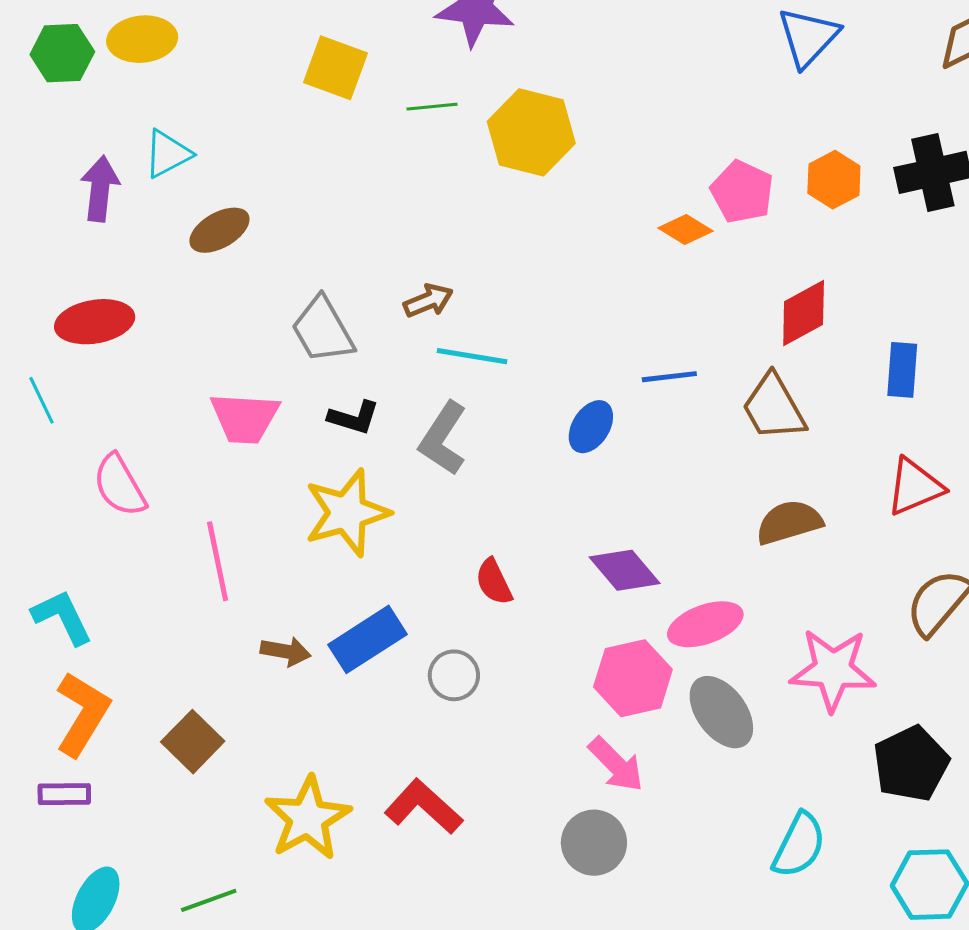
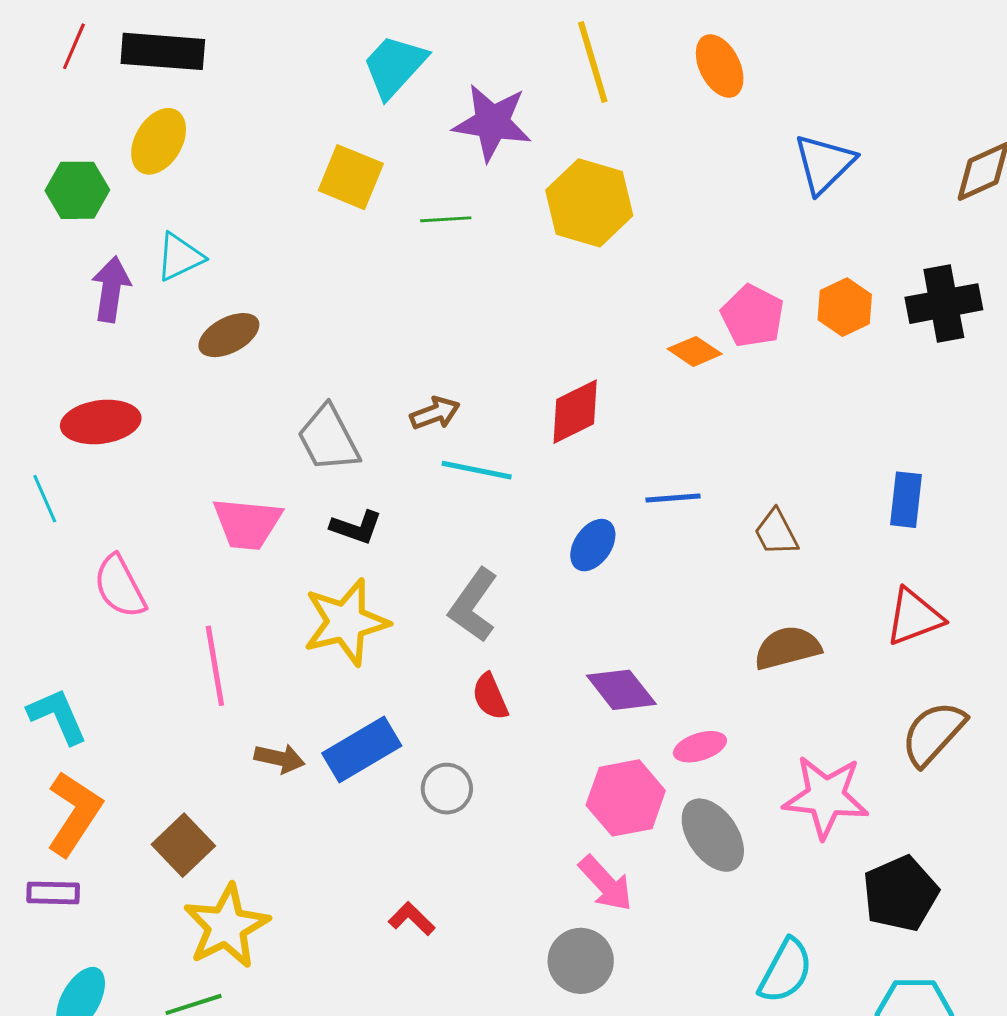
yellow ellipse: (142, 39) -> (159, 141), turned -56
green hexagon: (62, 53) -> (77, 190), moved
yellow hexagon: (531, 132) -> (589, 203), moved
red diamond: (804, 313) -> (575, 412), moved
brown trapezoid: (774, 407) -> (776, 533), size x0.7
gray L-shape: (443, 438) -> (473, 605), moved
pink ellipse: (705, 624) -> (700, 747), size x0.7
red L-shape: (424, 807) -> (412, 919), size x0.6
yellow star: (308, 818) -> (226, 926), moved

